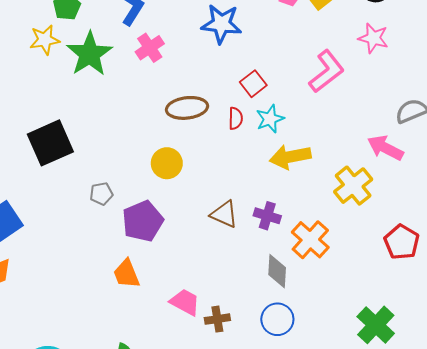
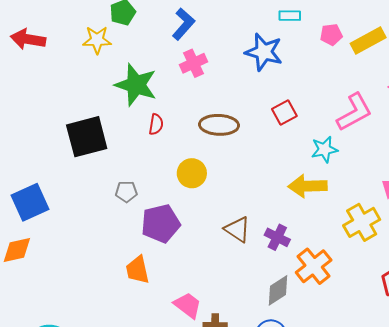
green star: (89, 54) -> (136, 85), moved, turned -30
red semicircle: (236, 118) -> (156, 124), moved
cyan star: (270, 119) -> (324, 149), moved
gray diamond: (277, 271) -> (278, 290), turned 44

